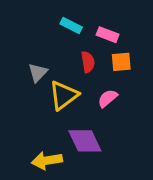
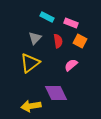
orange square: (121, 62) -> (80, 41), turned 32
gray triangle: (38, 73) -> (35, 38), moved
yellow triangle: (64, 95) -> (30, 63), moved

